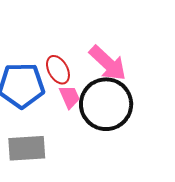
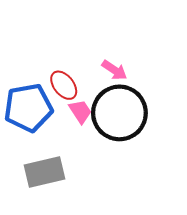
pink arrow: (108, 63) -> (114, 70), size x0.6

